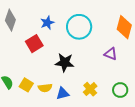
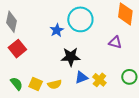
blue star: (47, 23) -> (57, 30), moved
red square: (34, 44) -> (17, 49), moved
blue triangle: (63, 93) -> (81, 77), moved

